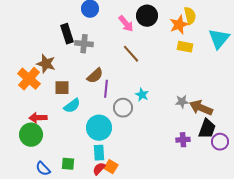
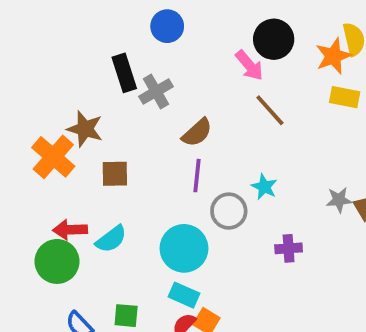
pink arrow: (126, 24) -> (249, 65), moved
gray cross: (84, 44) -> (156, 92), turned -36
brown line: (131, 54) -> (270, 110), moved
brown semicircle: (95, 76) -> (197, 133), moved
cyan semicircle: (72, 106) -> (111, 239), moved
purple cross: (183, 140) -> (289, 248), moved
cyan rectangle: (99, 153) -> (184, 295), turned -63

